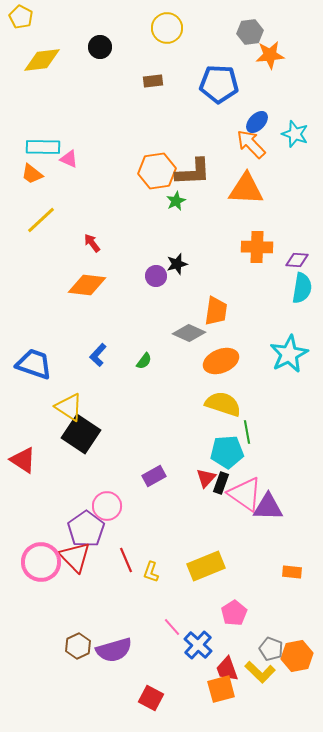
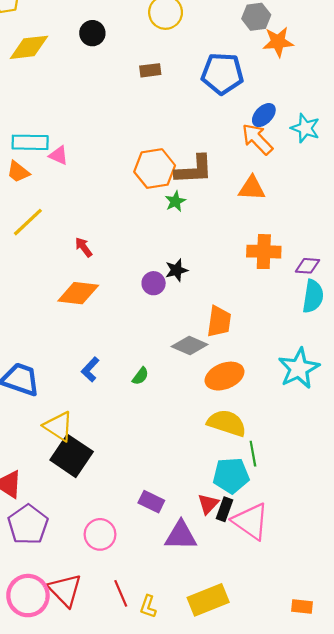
orange triangle: (246, 189) -> (252, 188), size x0.7
purple rectangle: (154, 476) -> (151, 502), turned 55
purple triangle: (268, 507) -> (181, 536), moved
purple pentagon: (86, 529) -> (28, 525), moved

